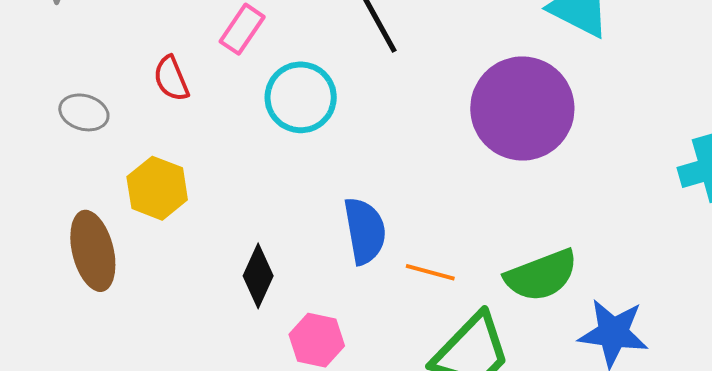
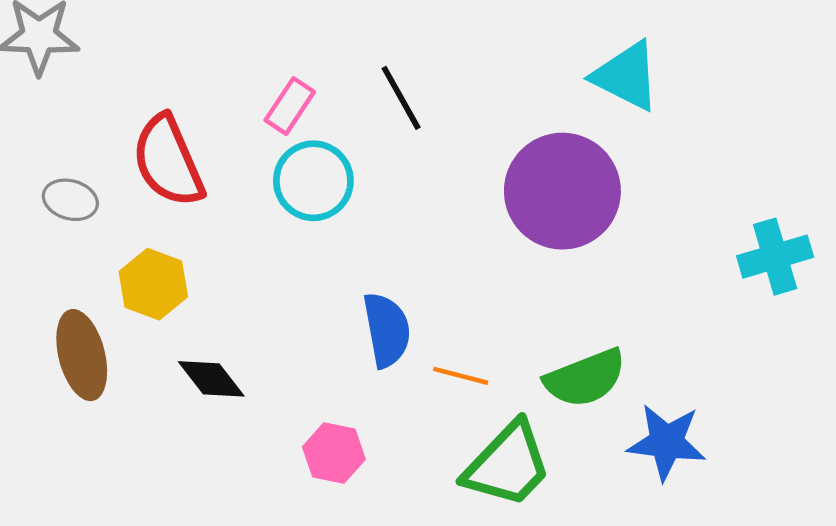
pink rectangle: (242, 29) -> (290, 106), moved
red semicircle: (171, 79) -> (168, 161), size x1.8
black diamond: (258, 276) -> (211, 379), moved, turned -62

